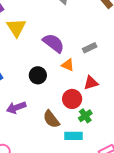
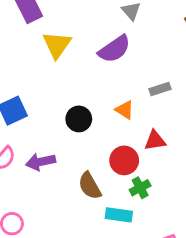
purple semicircle: (53, 43) -> (114, 49), moved, turned 100

